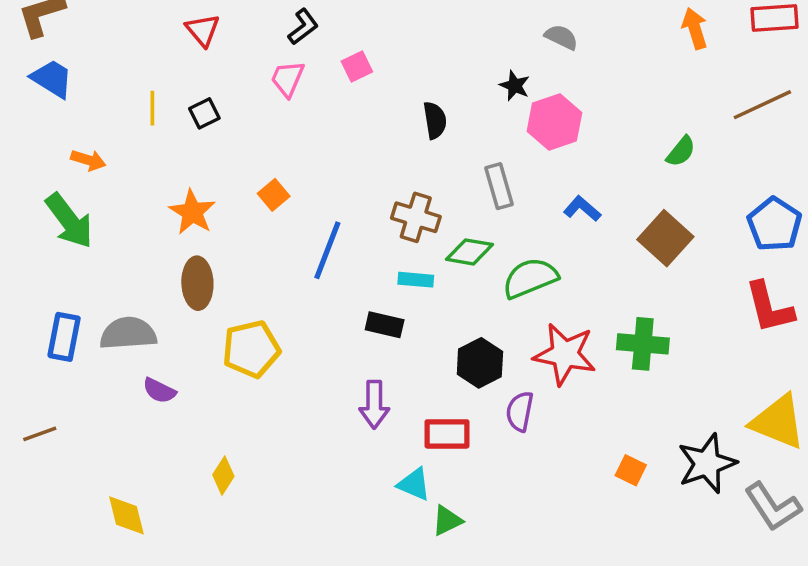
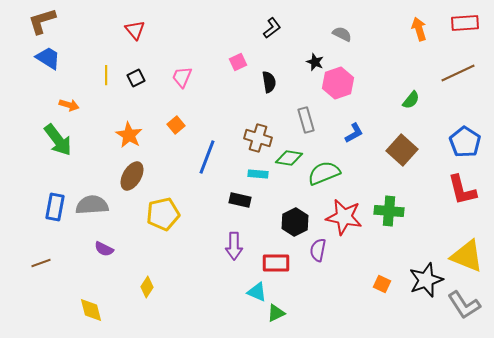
black L-shape: (303, 27) -> (272, 28), moved
pink square: (357, 67) -> (238, 62), moved
pink trapezoid: (288, 79) -> (182, 77), moved
blue L-shape: (582, 209) -> (354, 133), turned 110
brown ellipse: (197, 283) -> (132, 176), turned 32
purple semicircle: (159, 391) -> (104, 249), moved

